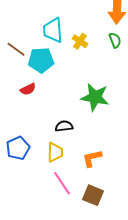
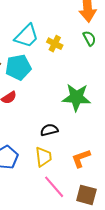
cyan trapezoid: (53, 30) -> (27, 36), turned -124

